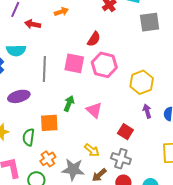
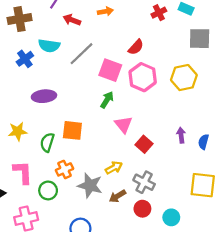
gray line: (44, 69) -> (81, 54), moved, turned 35
yellow hexagon: (142, 82) -> (184, 78), moved
green arrow: (69, 104) -> (107, 100), moved
red square: (125, 132) -> (144, 144), moved
yellow arrow: (92, 150) -> (114, 168), turned -77

